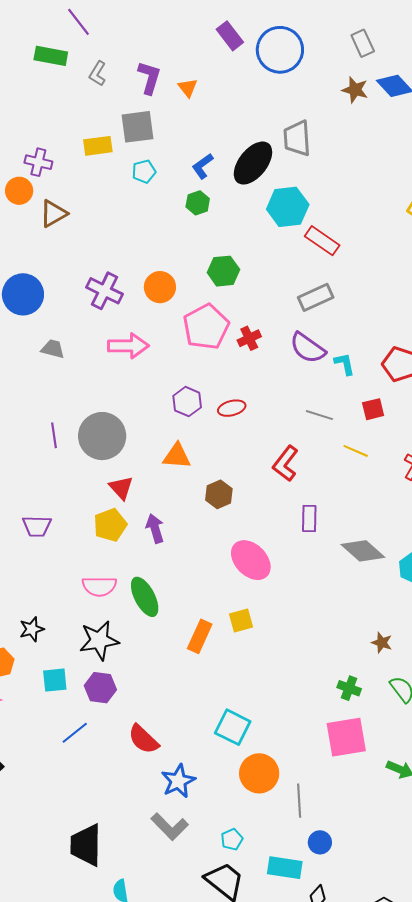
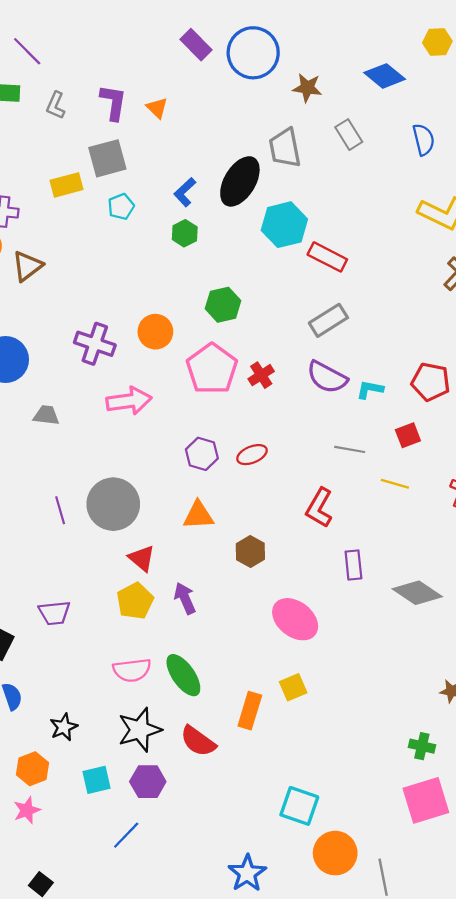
gray rectangle: (363, 43) -> (349, 135), moved
brown star: (355, 90) -> (307, 88), moved
cyan L-shape: (345, 364) -> (370, 389), turned -60
red semicircle: (143, 739) -> (198, 741), moved

